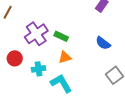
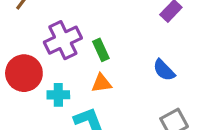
green rectangle: (61, 36) -> (101, 50), turned 32
red circle: (15, 58) -> (24, 73), size x1.5

